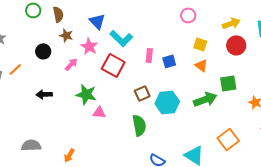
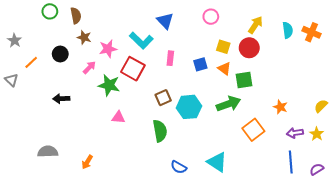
blue triangle: (97, 21) -> (165, 21), moved
yellow arrow: (231, 23) -> (255, 25), turned -36
red circle: (236, 45) -> (249, 48), moved
pink star: (89, 46) -> (108, 49), turned 30
blue square: (169, 61) -> (200, 64), moved
orange line: (15, 69) -> (31, 62), moved
green square: (228, 83) -> (244, 80), moved
green star: (86, 94) -> (109, 85), moved
orange square: (228, 139) -> (253, 130), moved

